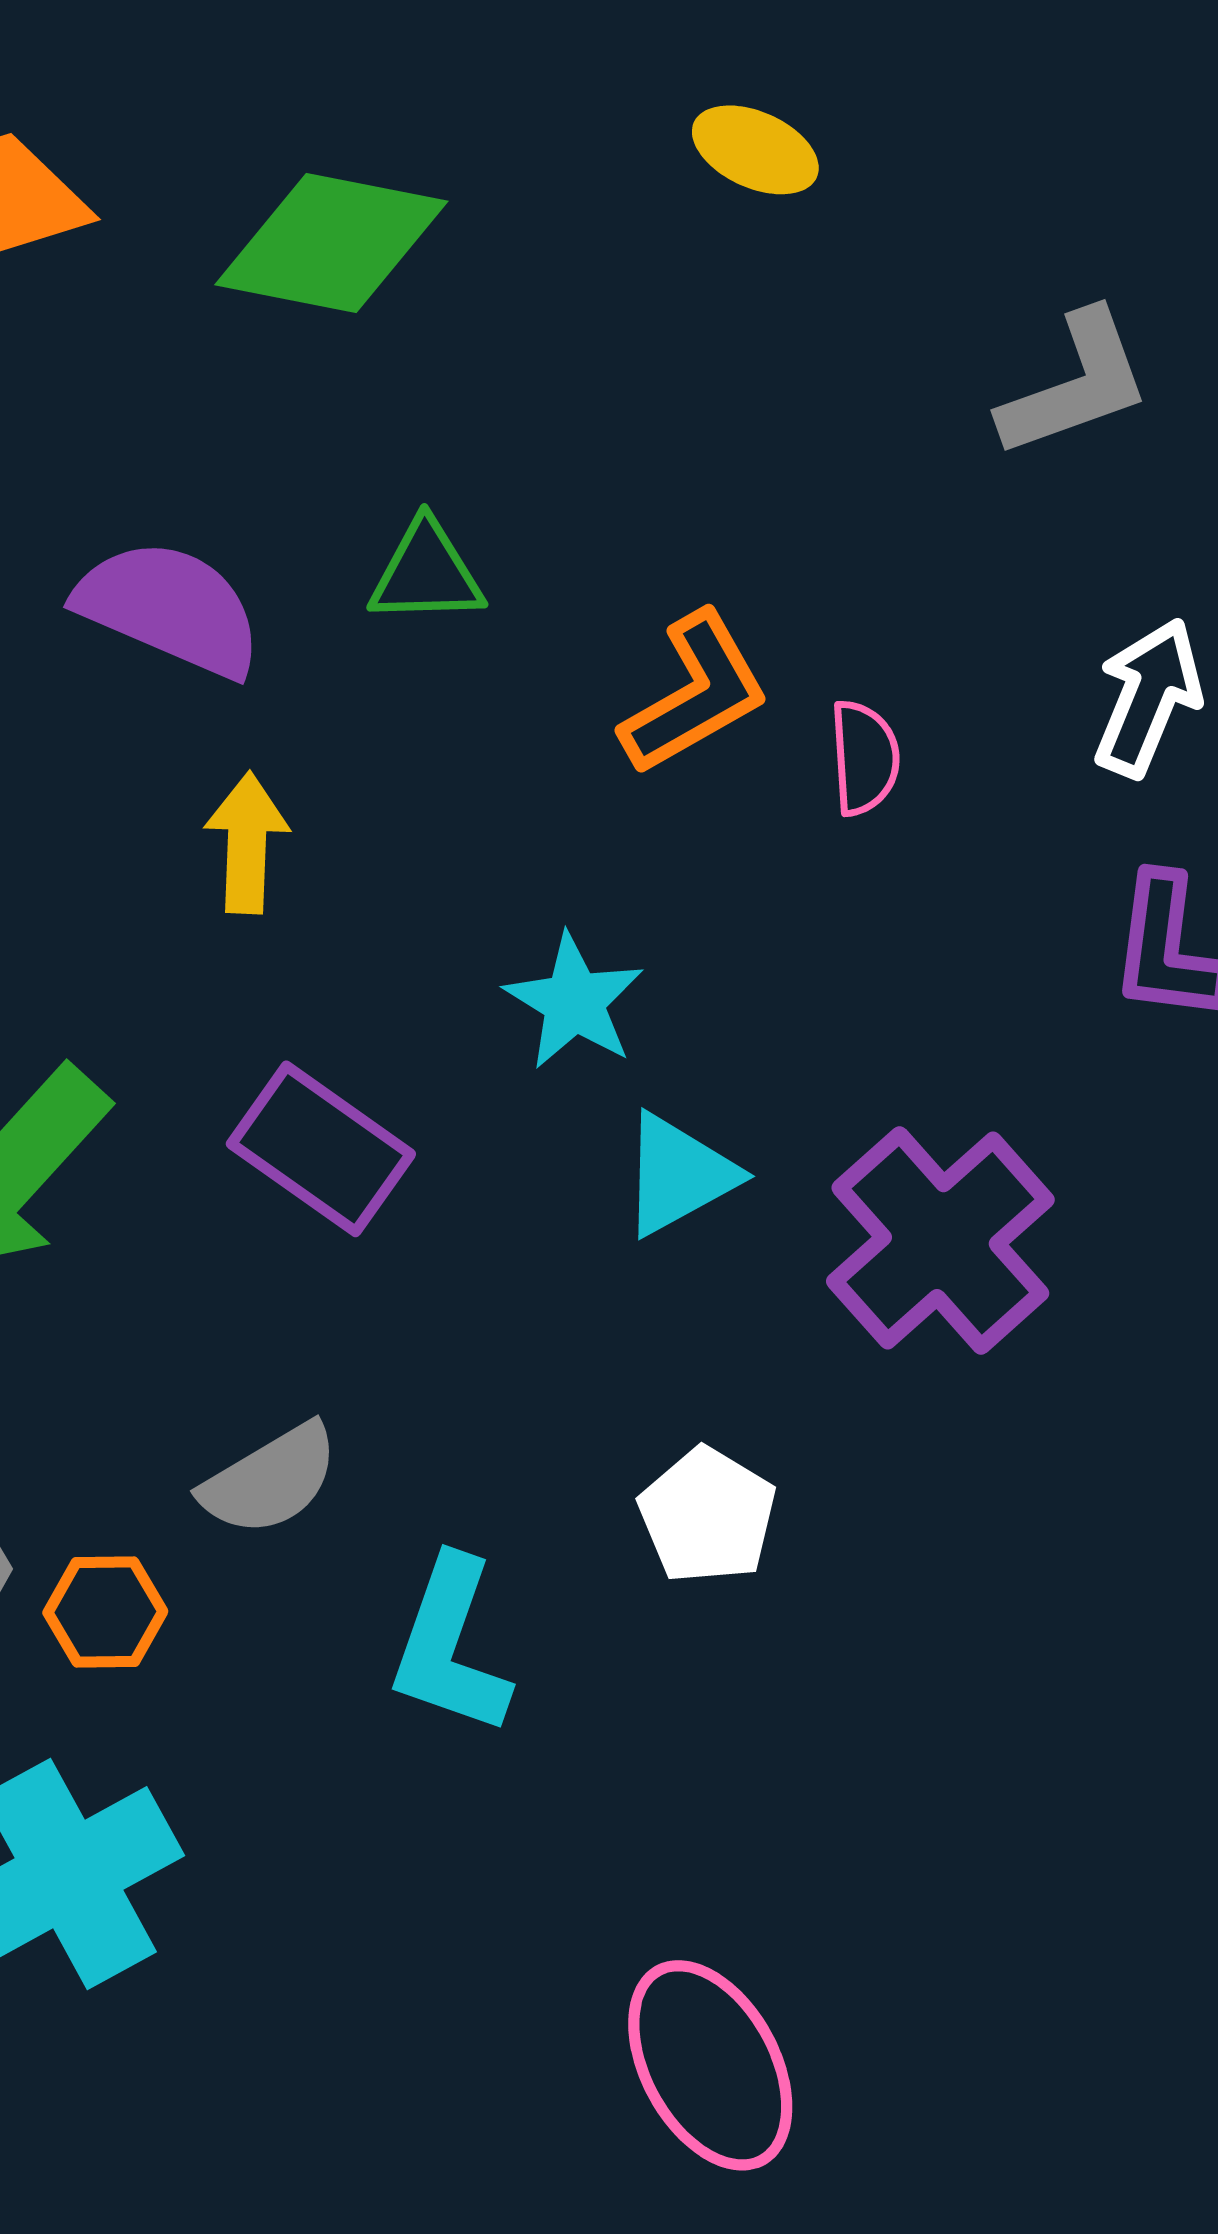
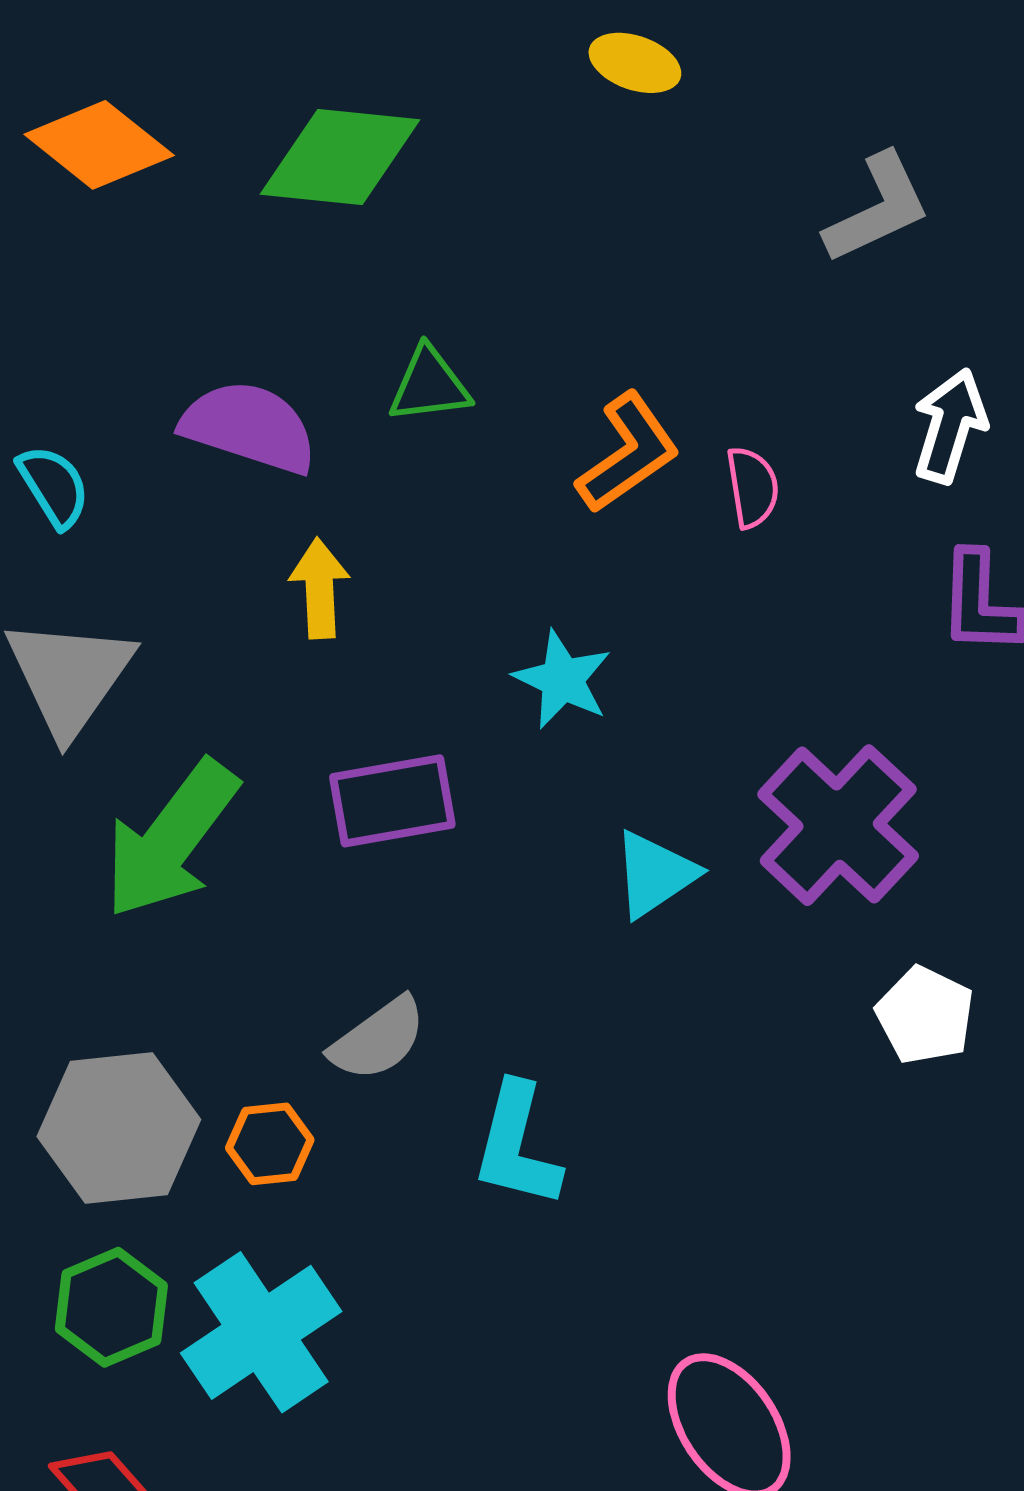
purple rectangle: (321, 1149) -> (392, 801), turned -40
cyan triangle: (678, 1175) -> (655, 874), moved
white pentagon: (708, 1516) -> (925, 1015), moved

